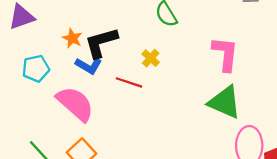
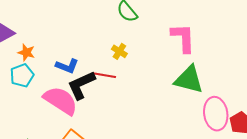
orange star: (72, 38) -> (26, 52), moved
black L-shape: (101, 43) -> (81, 85), moved

